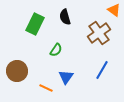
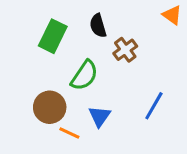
brown cross: (99, 33) -> (125, 50), moved, size x0.7
green semicircle: (56, 50) -> (84, 75), size x1.5
brown circle: (17, 71) -> (50, 107), moved

